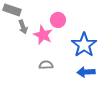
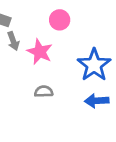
pink circle: (58, 20) -> (60, 20), moved

